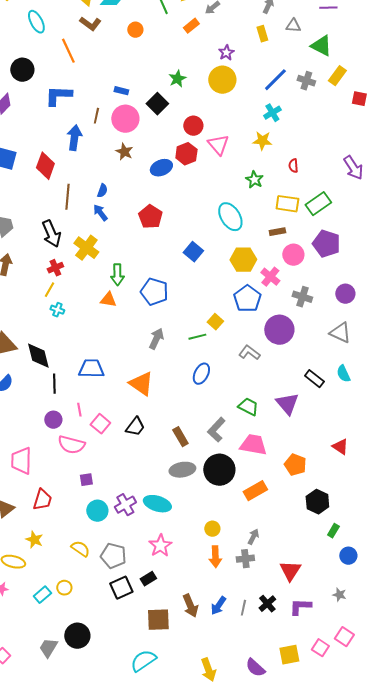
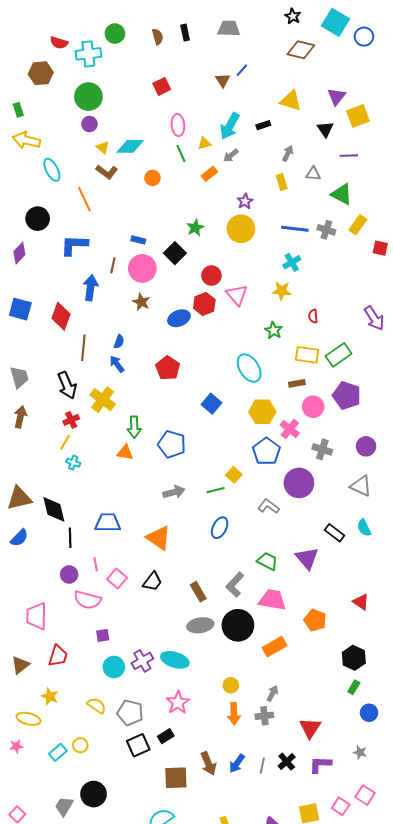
blue line: (275, 80) -> (295, 229), turned 52
gray arrow: (156, 339) -> (174, 492), turned 50
black hexagon: (317, 502) -> (354, 658), moved

